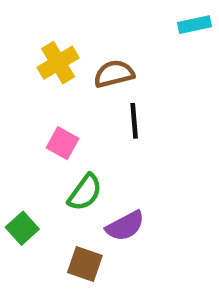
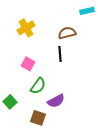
brown semicircle: (114, 74) -> (67, 33), moved

